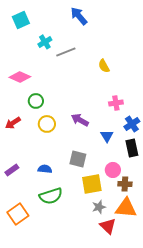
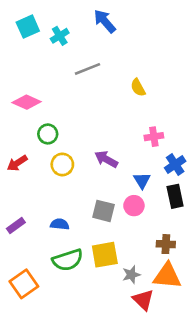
cyan cross: (45, 42) -> (60, 36), moved
pink circle: (113, 170) -> (134, 206), moved
yellow square: (92, 184) -> (105, 255), moved

